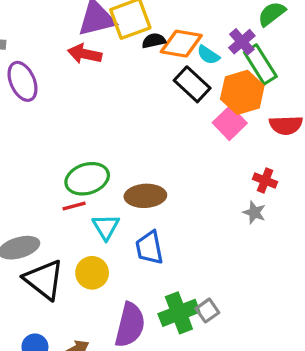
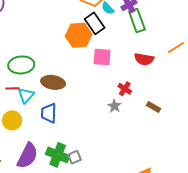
orange hexagon: (242, 92) -> (79, 35), moved
pink square: (230, 123) -> (102, 57), moved, turned 36
red line: (74, 206) -> (12, 88), moved
green cross: (179, 313) -> (58, 155), turned 30

